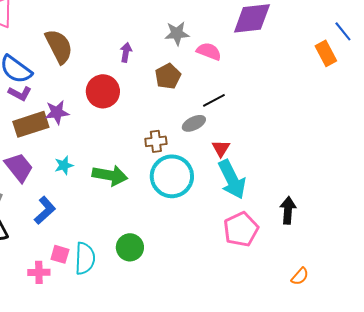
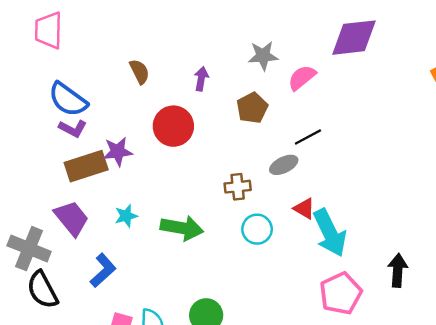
brown semicircle: (59, 46) -> (139, 72), moved, size x0.6
pink semicircle: (209, 51) -> (302, 78), turned -60
red triangle: (221, 148) -> (304, 209), moved, turned -30
cyan circle: (172, 176) -> (257, 229), size x0.6

